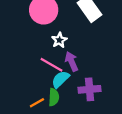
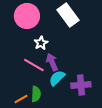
cyan semicircle: (60, 79) -> (57, 78), moved
purple cross: (90, 89) -> (81, 85), moved

